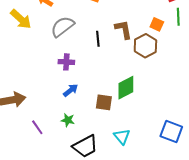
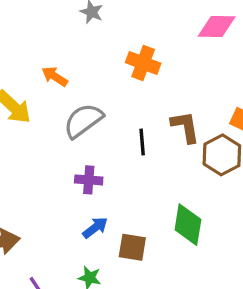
green diamond: (126, 88) -> (188, 225), turned -55
brown square: (104, 102) -> (132, 247), moved

